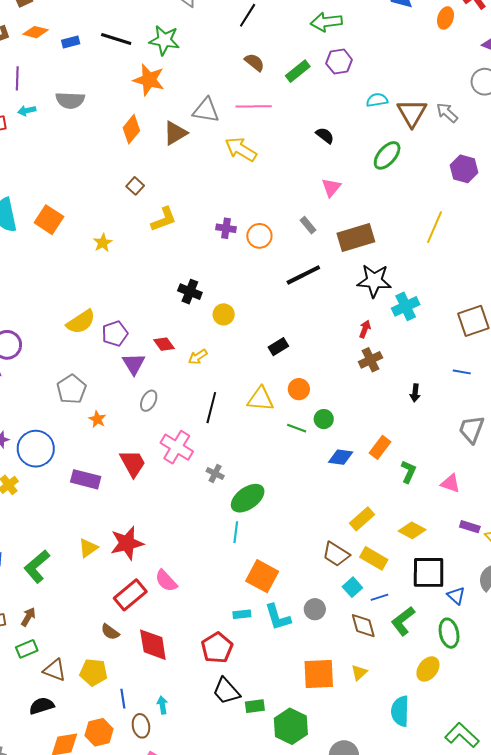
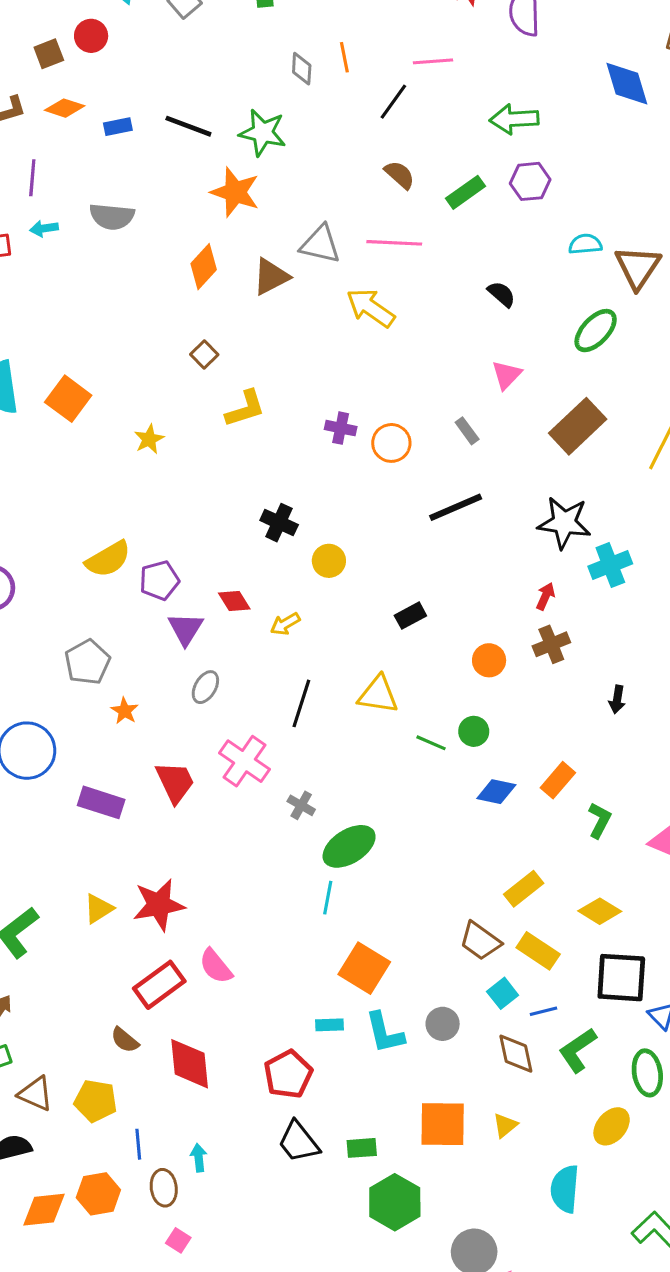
brown rectangle: (356, 237) -> (578, 426), moved, turned -30
orange circle: (299, 389) -> (489, 660), moved
green rectangle: (255, 706) -> (362, 1148), moved

